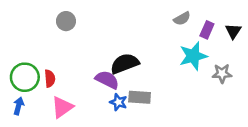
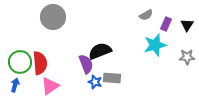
gray circle: (66, 21) -> (53, 17), size x1.6
gray star: (222, 73) -> (187, 57), moved
red semicircle: (50, 78) -> (40, 63), size x1.6
purple semicircle: (107, 80) -> (86, 64), turned 42

